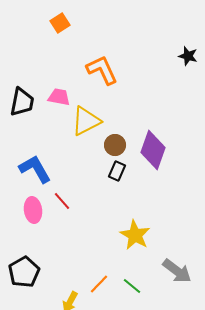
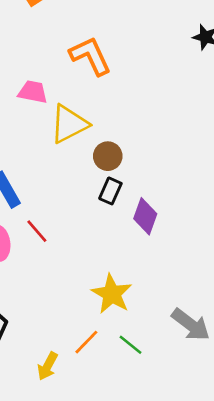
purple diamond: (153, 150) -> (145, 216), moved, size x0.7
yellow star: (135, 235) -> (112, 294), moved

